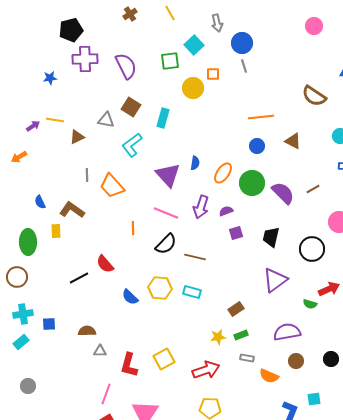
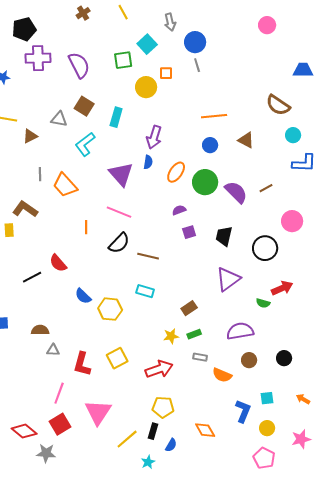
brown semicircle: (314, 96) -> (278, 105), moved
purple arrow: (201, 207) -> (154, 137), moved
yellow hexagon: (160, 288) -> (110, 309), moved

